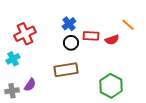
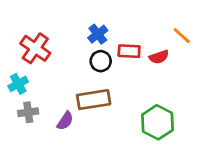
red cross: (25, 34) -> (35, 48), turned -30
purple semicircle: (30, 85) -> (65, 121), moved
gray cross: (12, 91) -> (28, 112), moved

